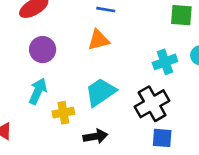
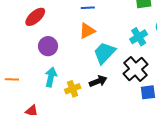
cyan trapezoid: (101, 92) -> (104, 53), moved
black arrow: (95, 136) -> (98, 81), moved

